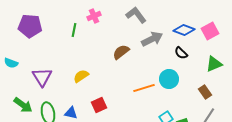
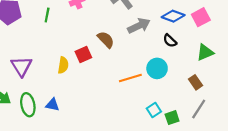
green line: (74, 30) -> (47, 15), moved
brown semicircle: (121, 52) -> (106, 40), turned 84
yellow semicircle: (81, 76) -> (63, 65), turned 133
red square: (99, 105) -> (83, 55), moved

